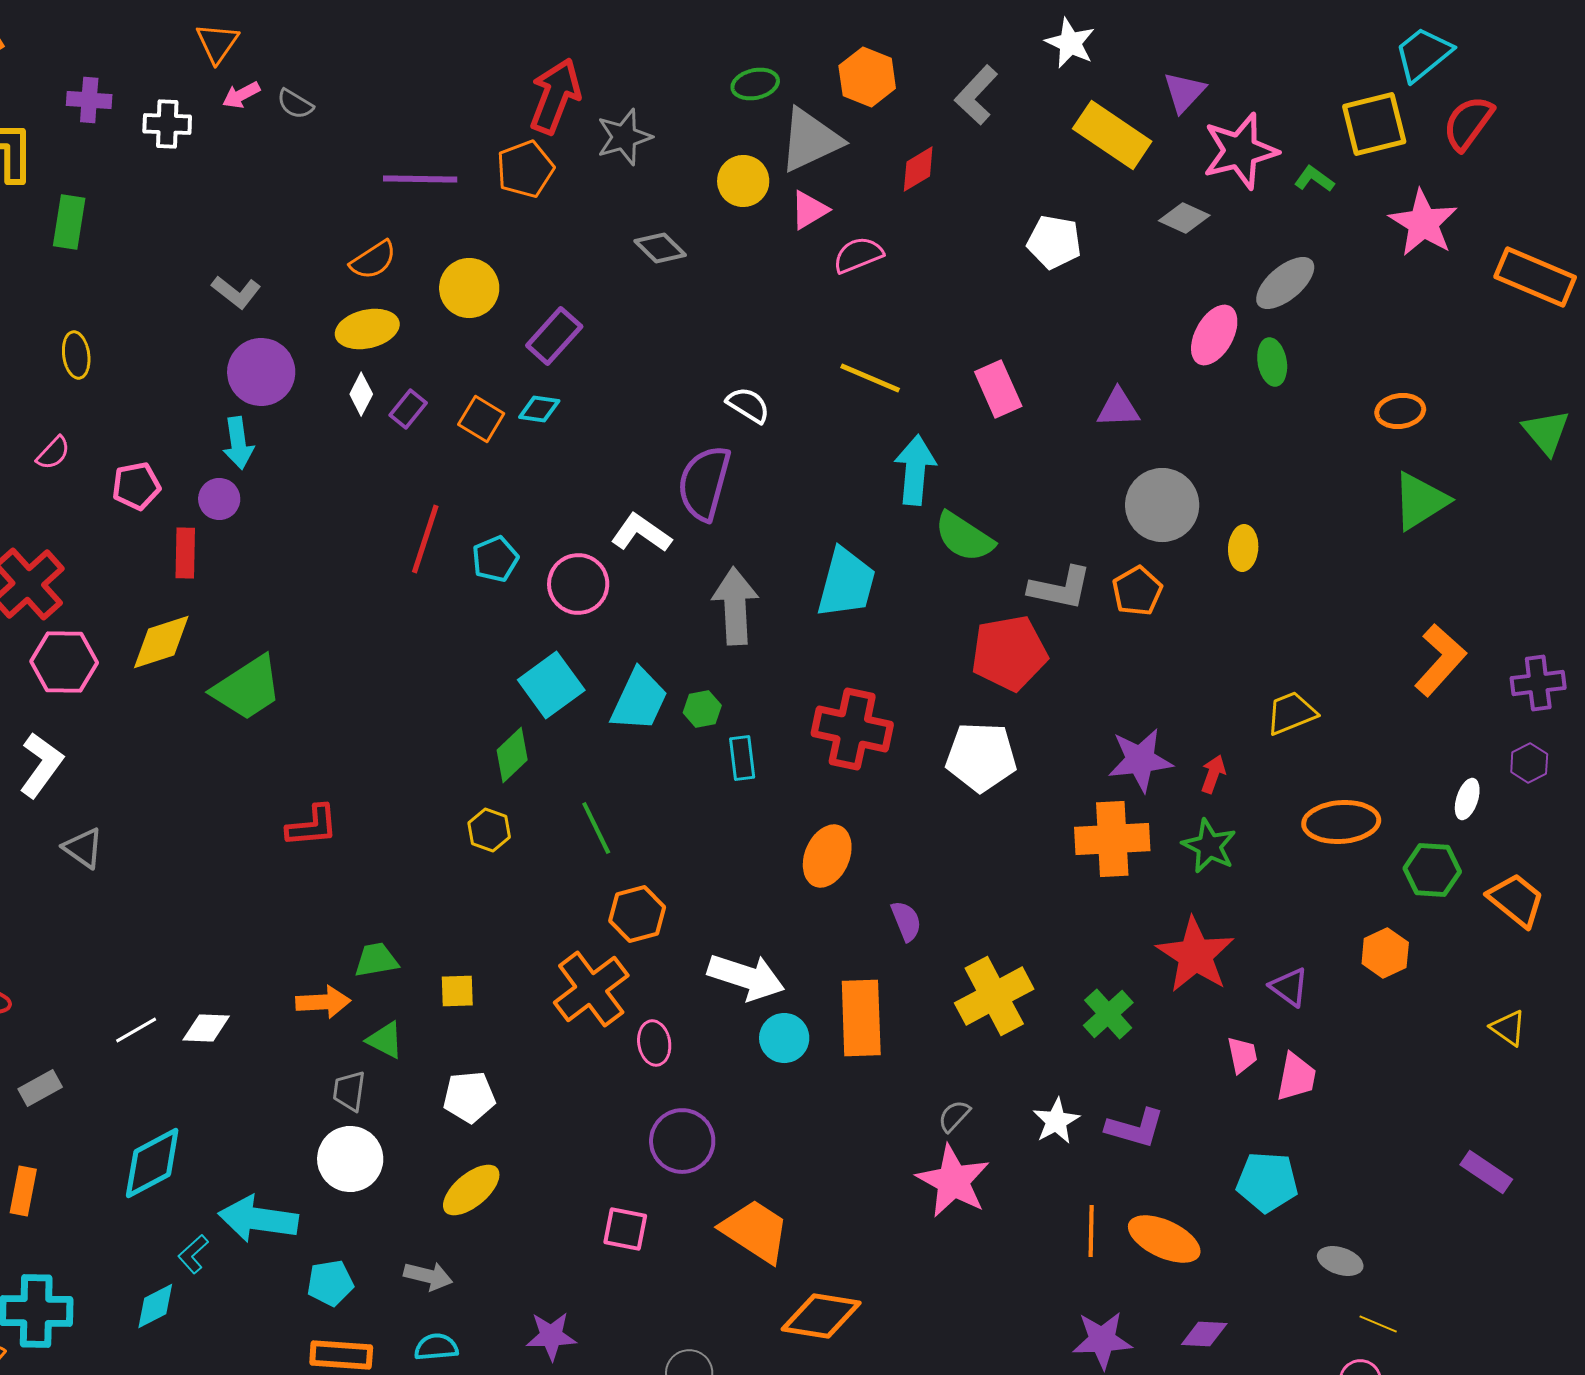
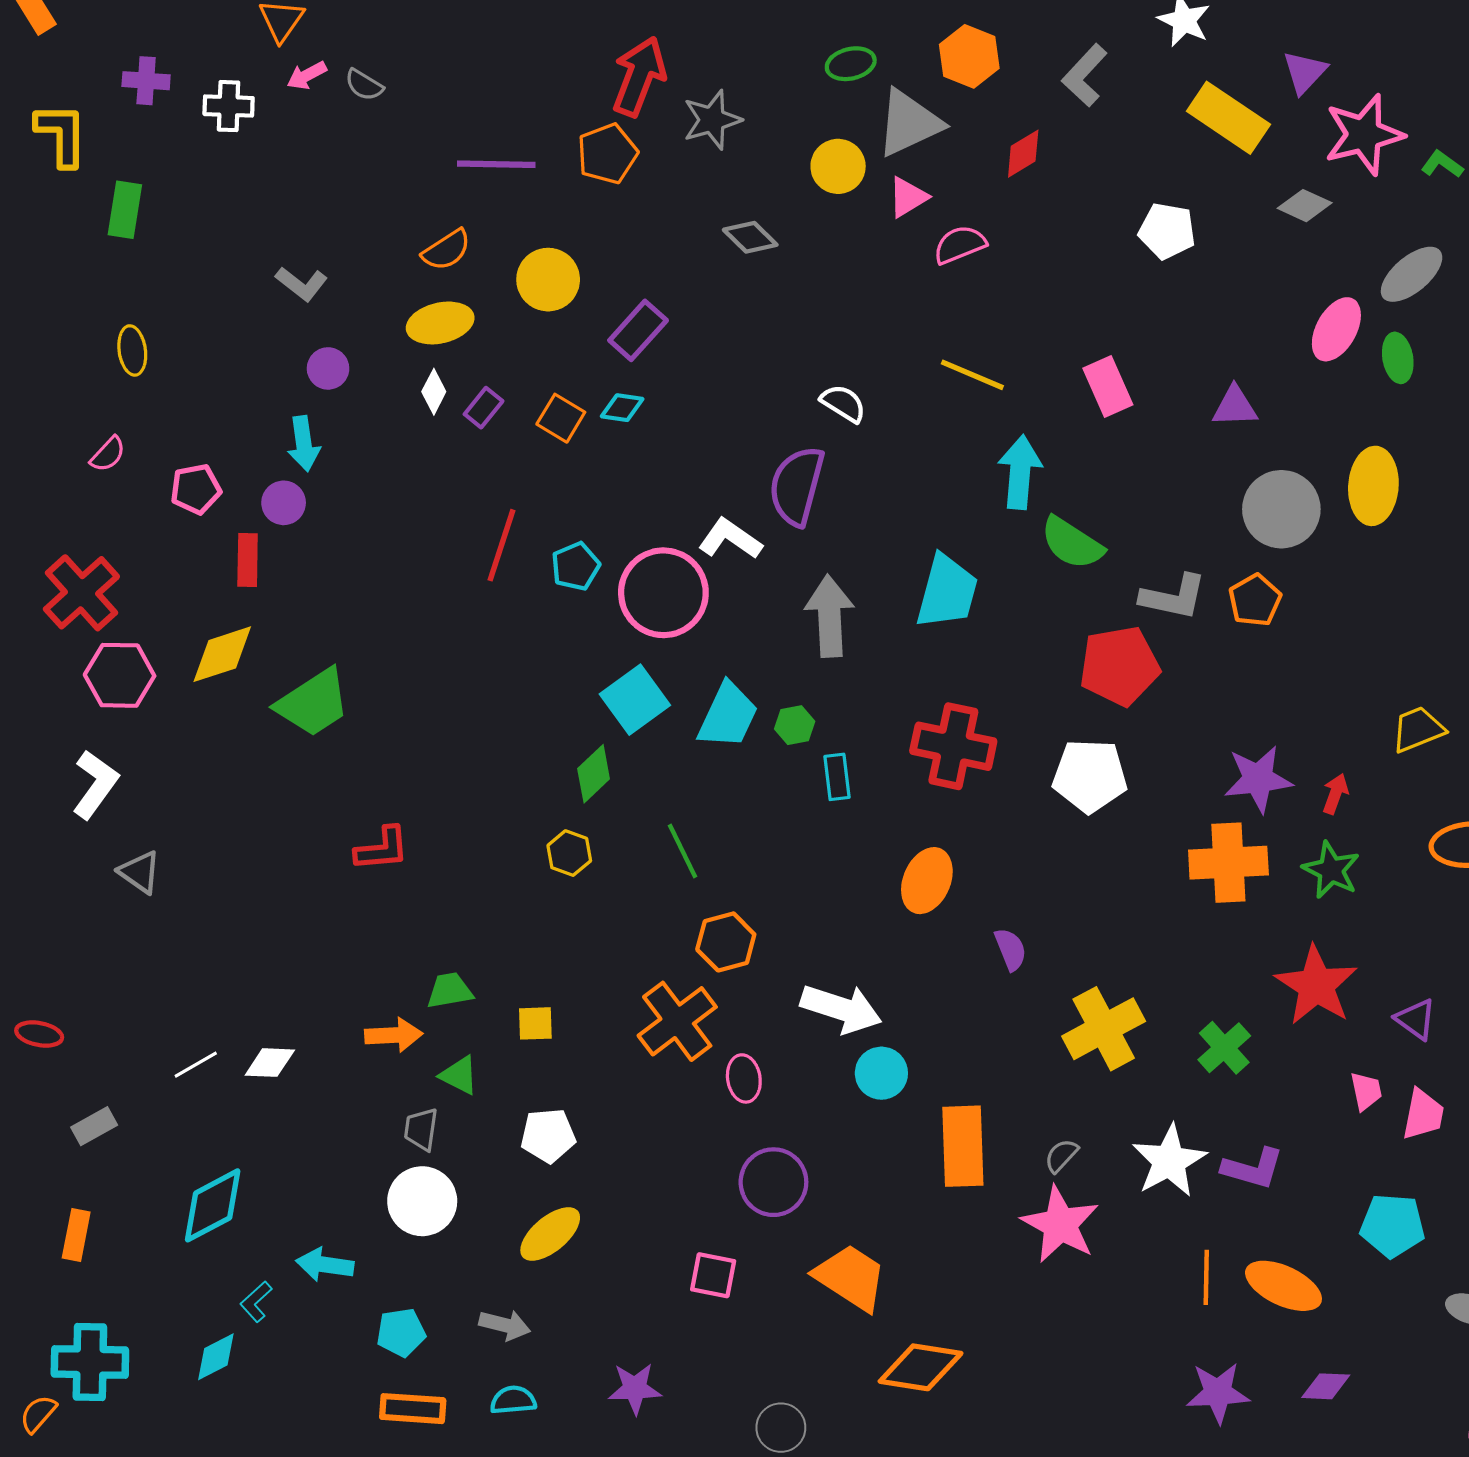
purple circle: (261, 372) -> (328, 368), size x0.6
yellow ellipse: (1243, 548) -> (1373, 486), moved, size x1.6
pink circle: (578, 584) -> (663, 593), size x1.4
orange rectangle: (861, 1018) -> (963, 1146), moved
white star: (1056, 1121) -> (1169, 1161), size x1.5
cyan arrow: (258, 1219) -> (325, 1265), size x0.7

